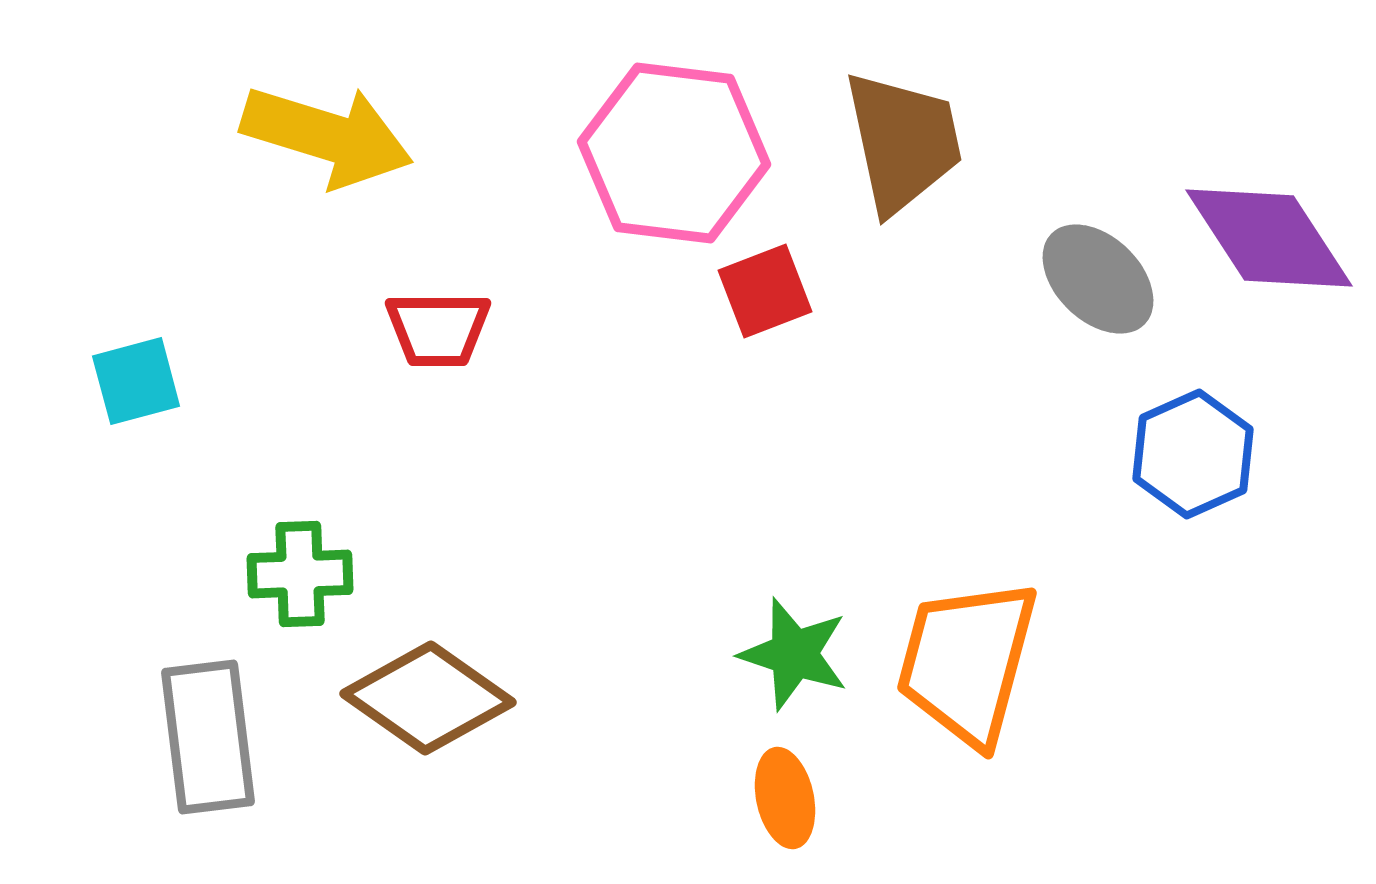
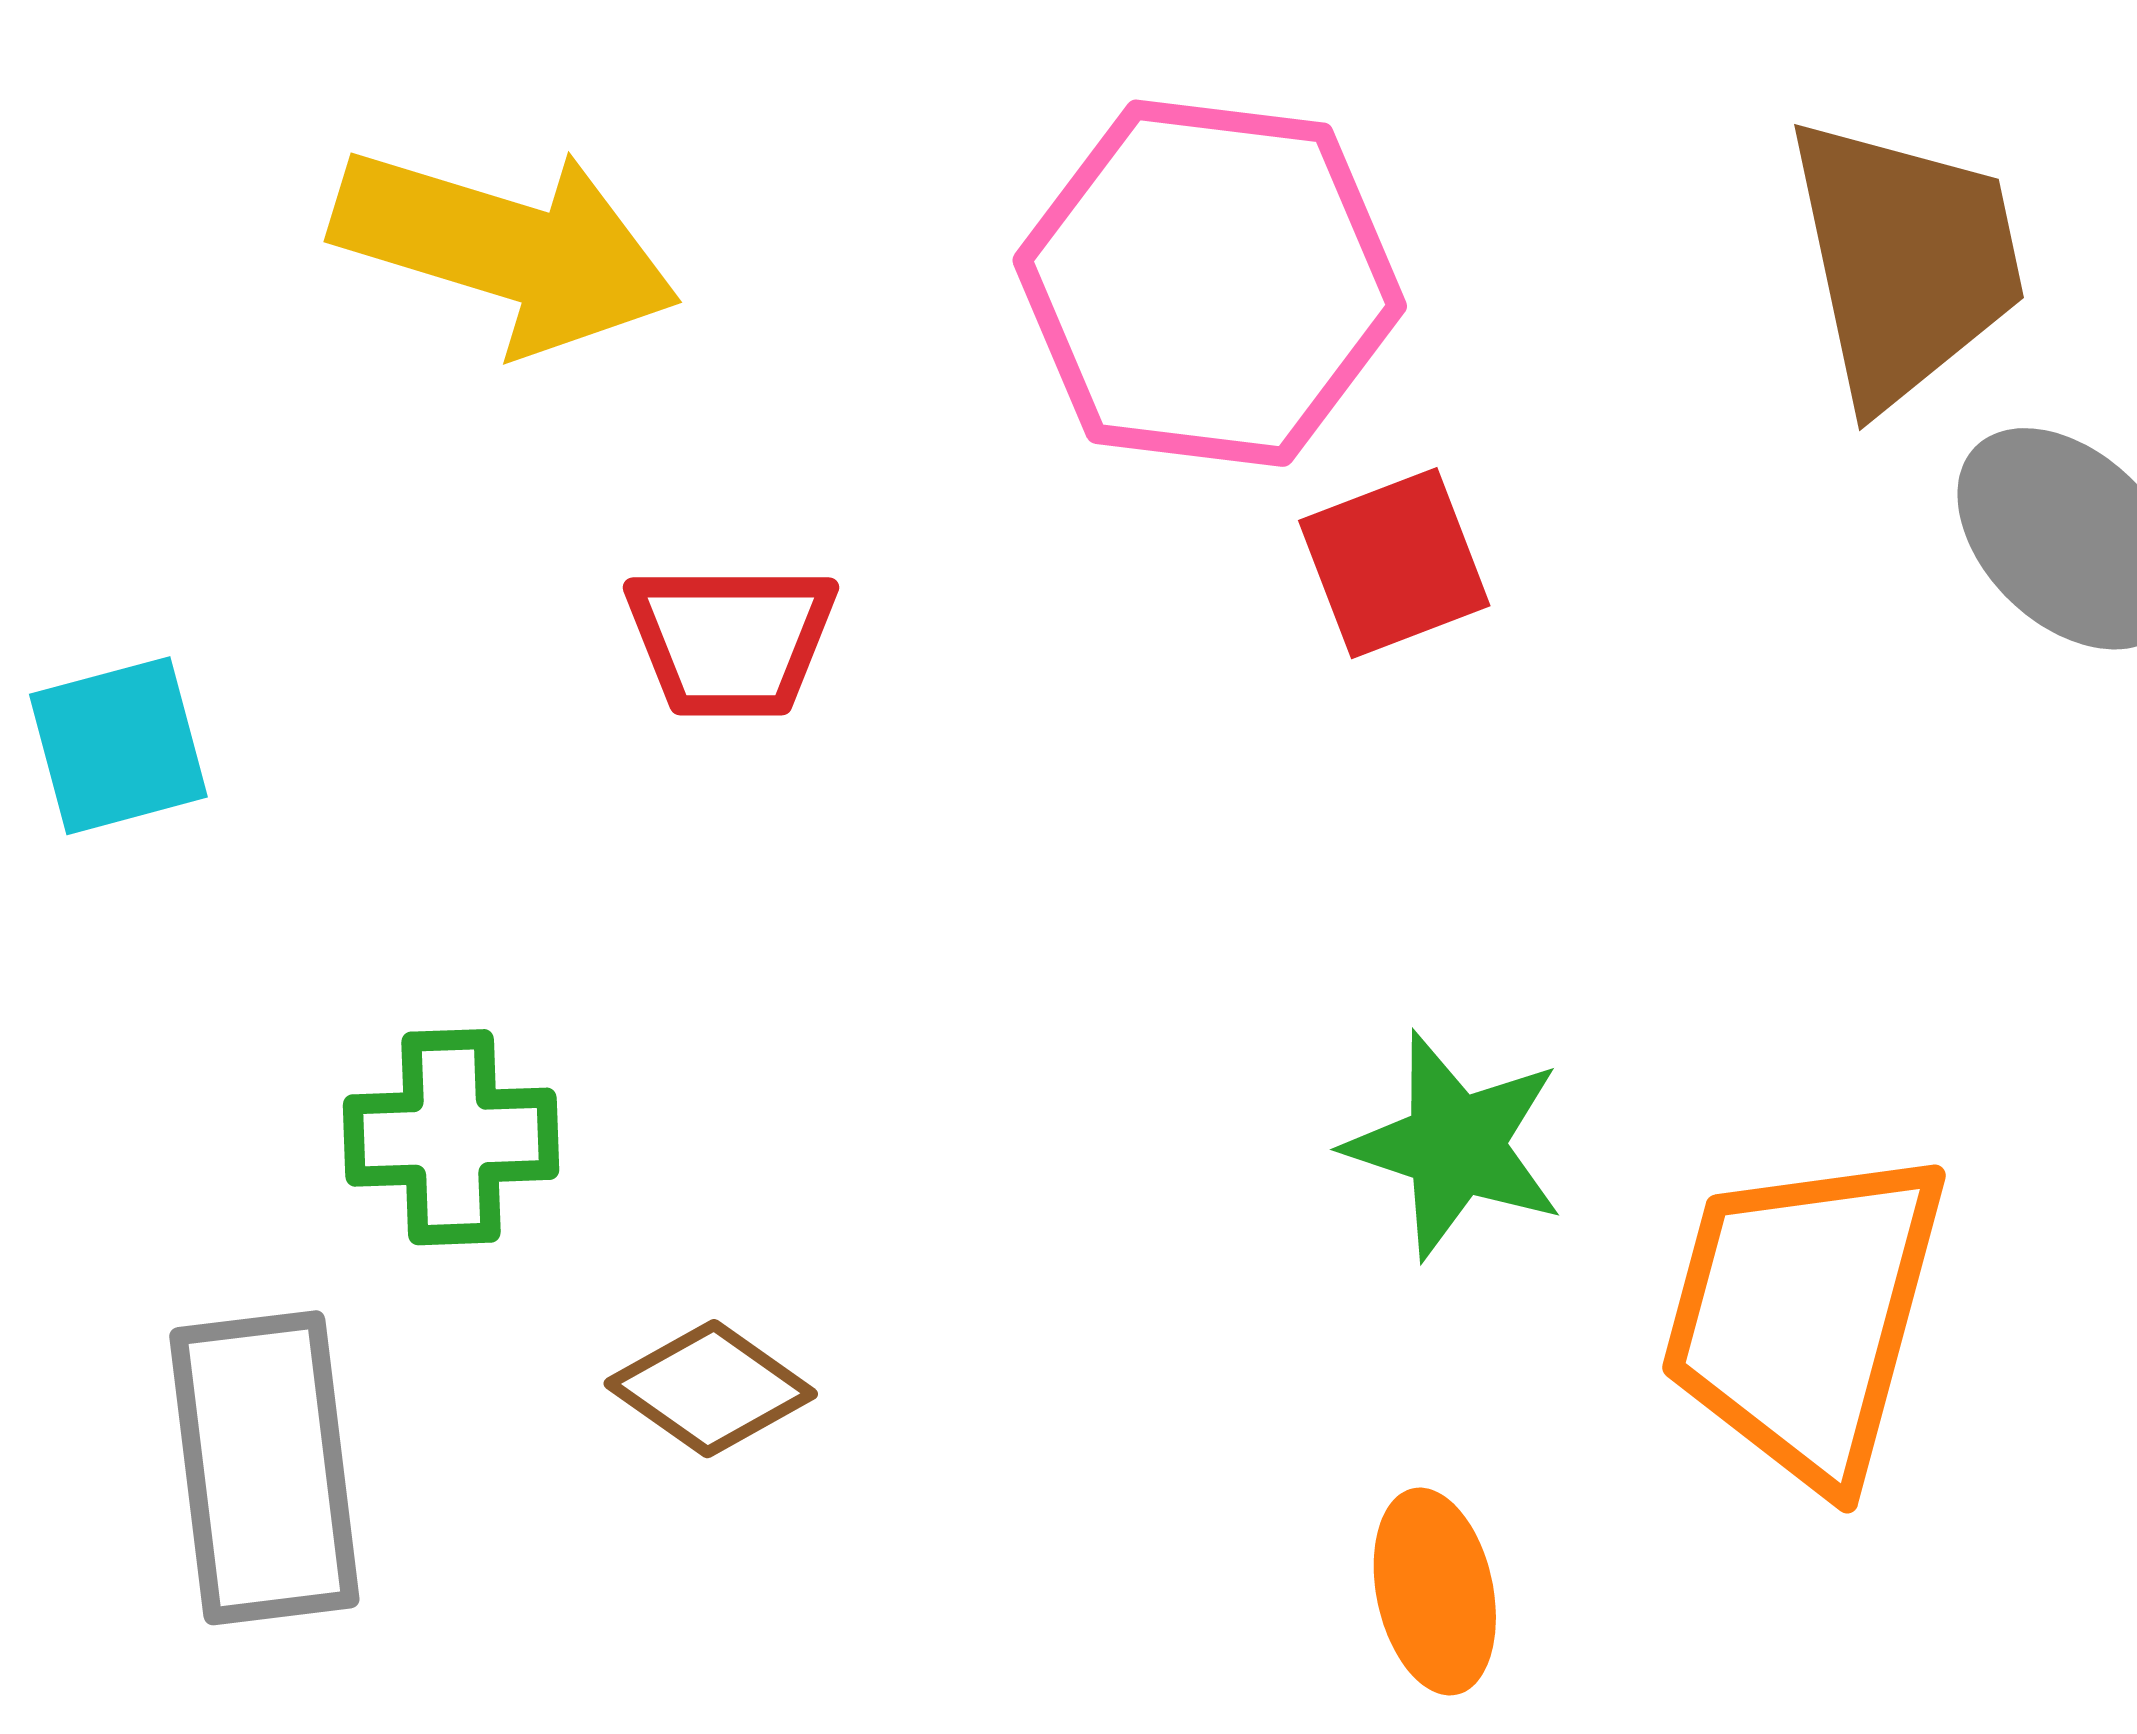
brown trapezoid: (903, 142) -> (1905, 261), moved
green star: (794, 654) -> (1455, 1145), moved
brown diamond: (428, 698) -> (711, 1389), size x0.6

